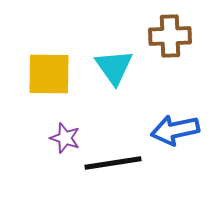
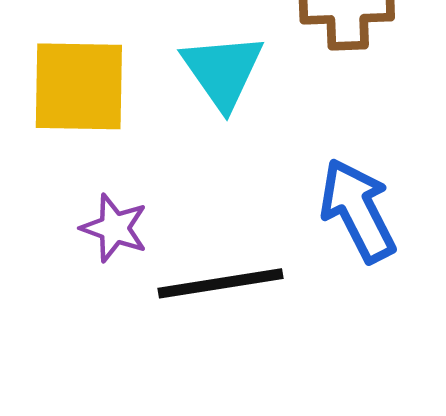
blue arrow: (175, 130) -> (358, 210), turned 75

